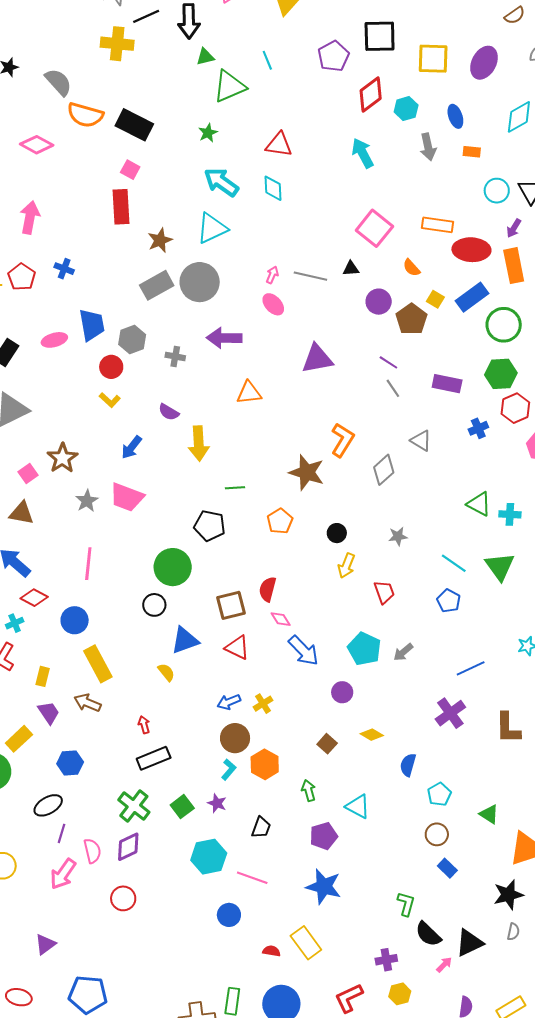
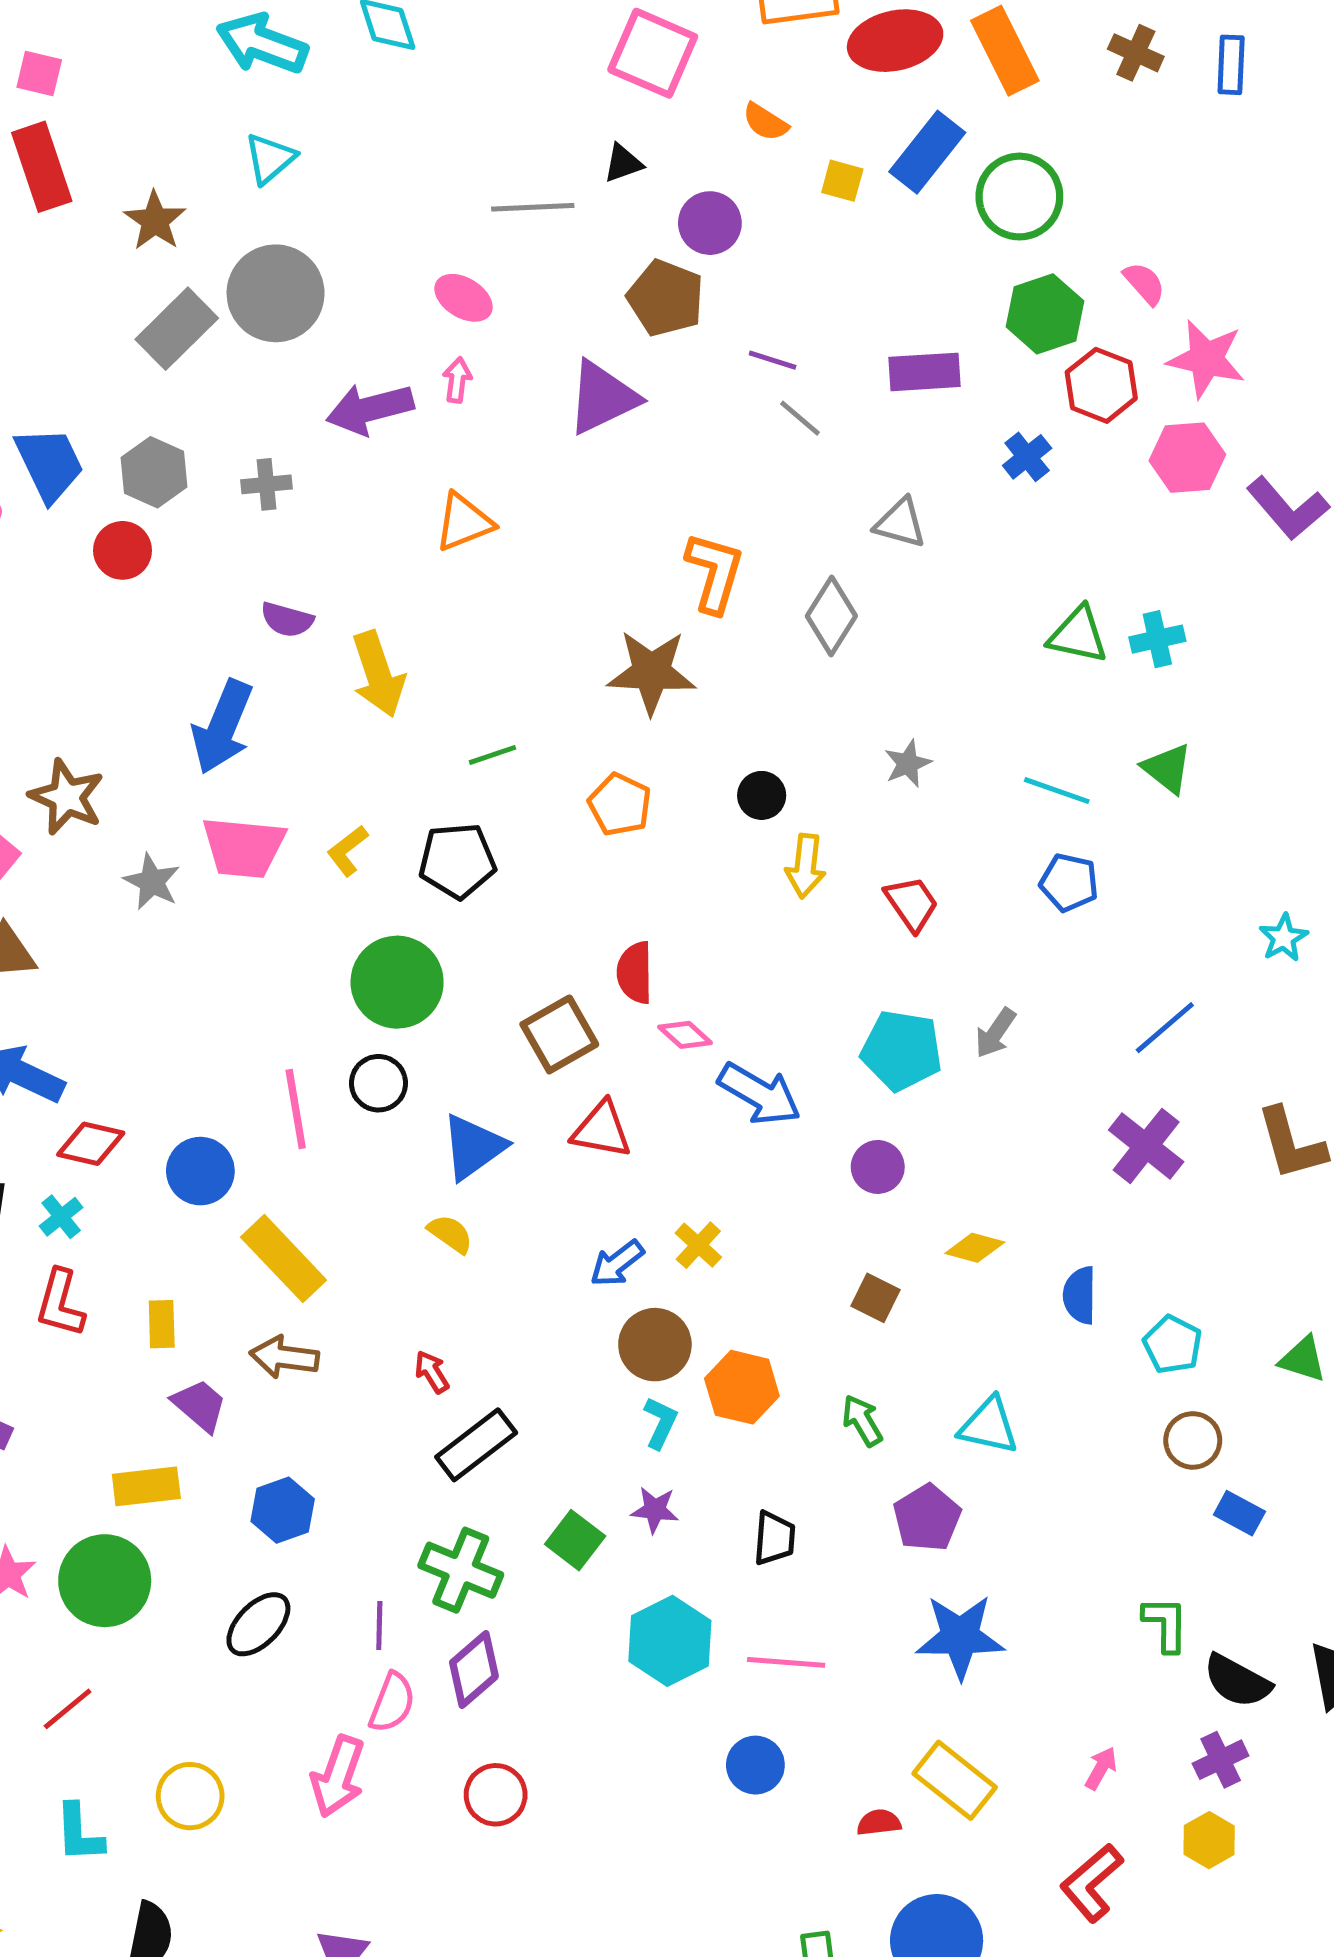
cyan triangle: (212, 228) -> (270, 159), size x0.7
pink arrow: (272, 275) -> (457, 380), moved
brown pentagon: (411, 319) -> (666, 298), moved
yellow L-shape: (110, 400) -> (347, 851), moved, turned 115
blue arrow: (132, 447) -> (222, 727), size x1.5
pink line: (88, 564) -> (296, 1109), moved
green triangle: (500, 566) -> (1167, 768), size x0.7
yellow rectangle: (19, 739) -> (146, 1486), turned 52
purple line: (61, 833) -> (379, 1625), moved
pink semicircle: (92, 851) -> (392, 1703), turned 50
purple cross: (386, 960) -> (1221, 1760), moved
pink arrow: (444, 965) -> (1101, 1768), moved

